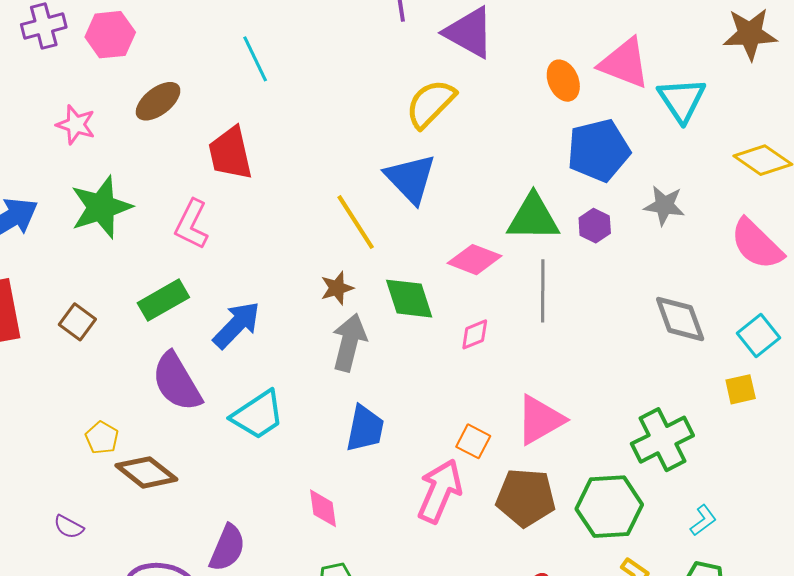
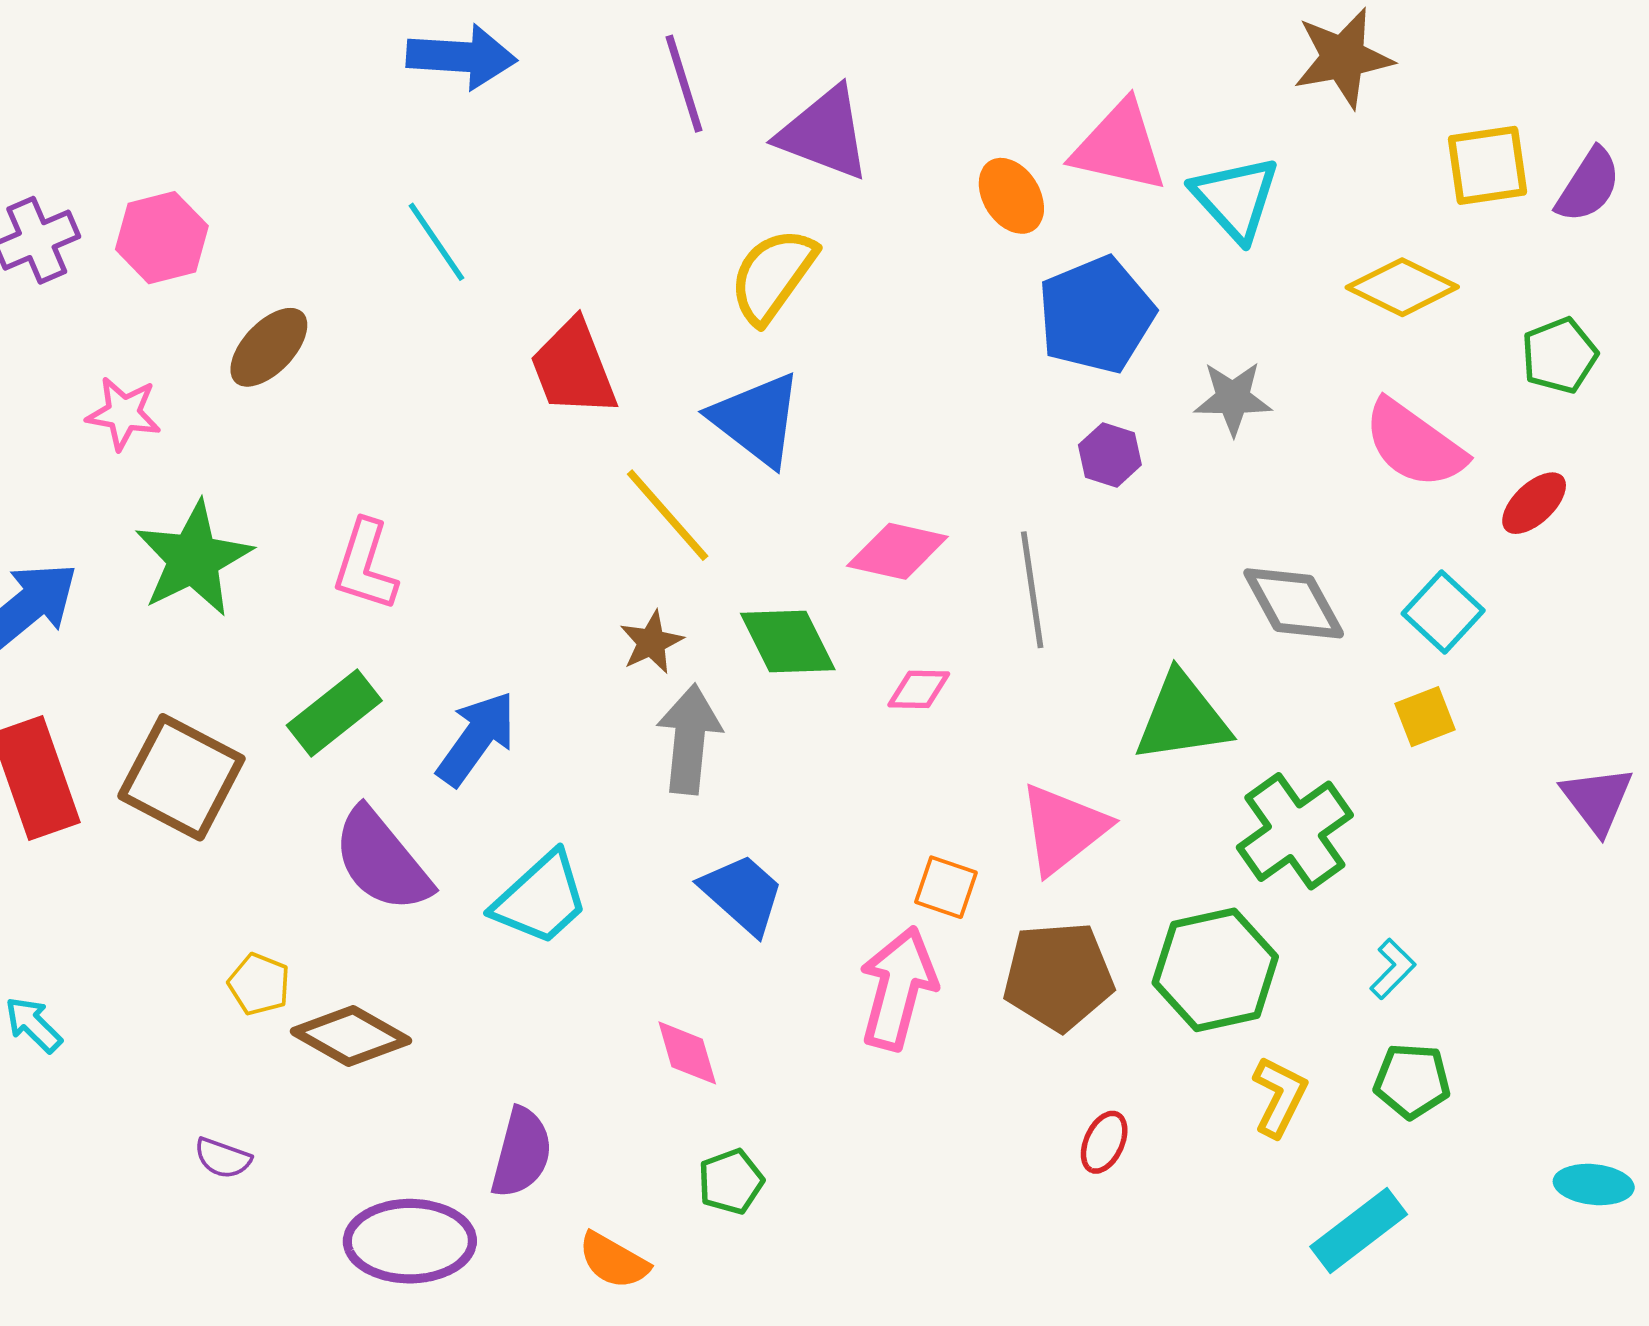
red trapezoid: (230, 153) -> (573, 368), moved
green triangle: (533, 218) -> (1182, 718), moved
brown square: (77, 322) -> (181, 777), size x1.8
pink diamond: (475, 334) -> (919, 689), turned 32
blue trapezoid: (365, 429) -> (742, 894), turned -51

